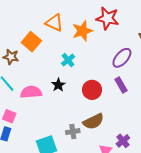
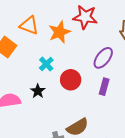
purple rectangle: (121, 85) -> (104, 87), turned 49
red circle: (92, 90) -> (71, 80), moved

